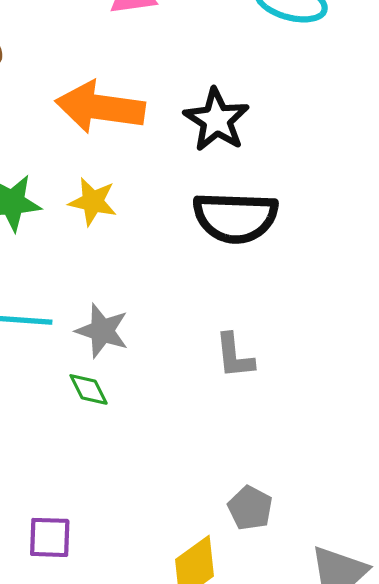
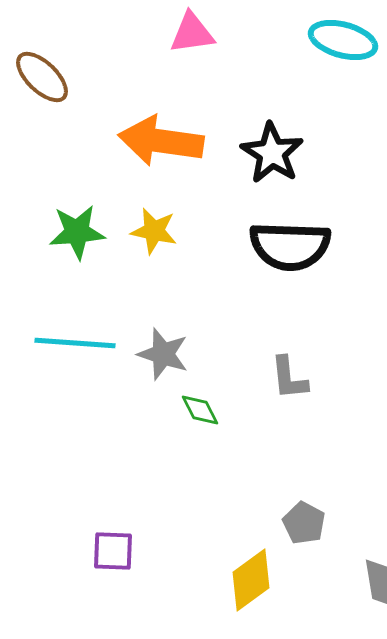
green diamond: (89, 389) -> (200, 410), moved

